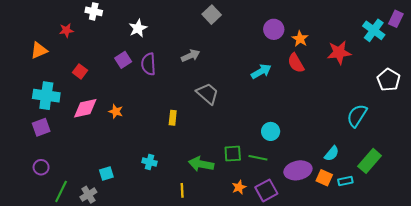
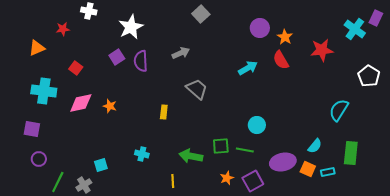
white star: (138, 28) -> (131, 27), size x1.4
purple square: (41, 127) -> (32, 129), moved, turned 30
green rectangle: (370, 161) -> (351, 153), turned -35

